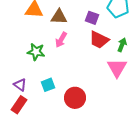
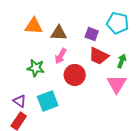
cyan square: (48, 85) -> (48, 101), size x1.5
red circle: (75, 98) -> (75, 75), moved

